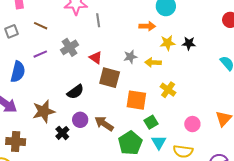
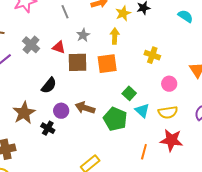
gray line: (98, 20) -> (65, 12), moved
gray star: (130, 57) -> (83, 35), moved
yellow arrow: (153, 62) -> (115, 36), turned 105
yellow cross: (168, 90) -> (152, 55), moved
orange square: (136, 100) -> (107, 64), moved

